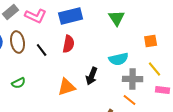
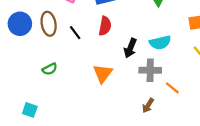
black arrow: (92, 76) -> (130, 48), moved
gray cross: (133, 79) -> (150, 70), moved
orange triangle: (67, 87) -> (103, 73), turned -36

